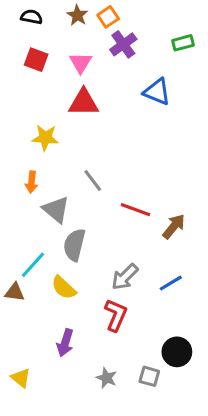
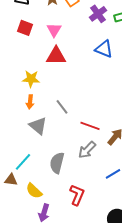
purple cross: (123, 44) -> (98, 14), moved
orange arrow: (32, 182) -> (30, 102), moved
gray semicircle: (74, 245) -> (57, 163), moved
gray arrow: (125, 277) -> (87, 150), moved
yellow semicircle: (64, 288) -> (34, 191), moved

